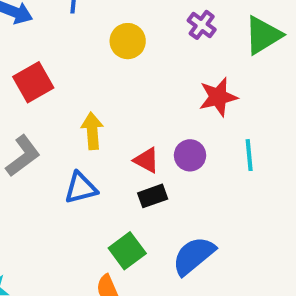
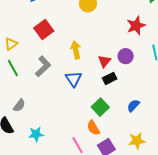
red triangle: (146, 160) -> (104, 61), turned 48
blue triangle: (81, 188) -> (74, 79), turned -42
blue semicircle: (194, 256) -> (133, 106), size x0.6

